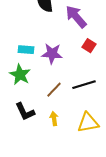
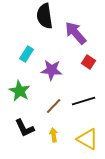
cyan rectangle: (26, 50) -> (27, 54), moved, turned -63
yellow triangle: (88, 123) -> (88, 139), turned 40

